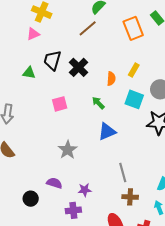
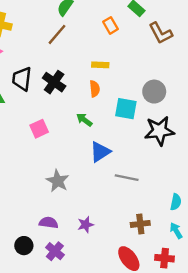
orange rectangle: (133, 28) -> (110, 25), size x0.6
yellow rectangle: (134, 70) -> (100, 65), moved, turned 72
gray line: (123, 173) -> (127, 178), moved, turned -54
purple cross: (73, 210) -> (55, 251), moved, turned -35

